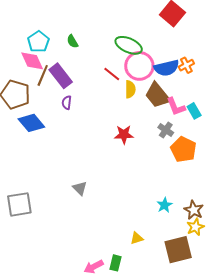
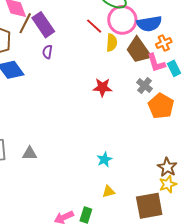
orange cross: (186, 65) -> (164, 43), moved
gray triangle: (80, 188) -> (30, 153), moved, turned -49
cyan star: (164, 205) -> (104, 159), moved

